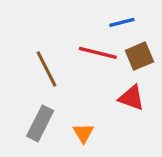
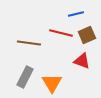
brown line: (46, 69) -> (29, 43), turned -55
orange triangle: (83, 133) -> (52, 83), size x1.5

